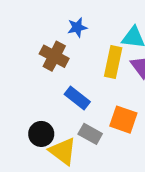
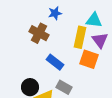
orange square: (123, 120) -> (89, 59), moved

